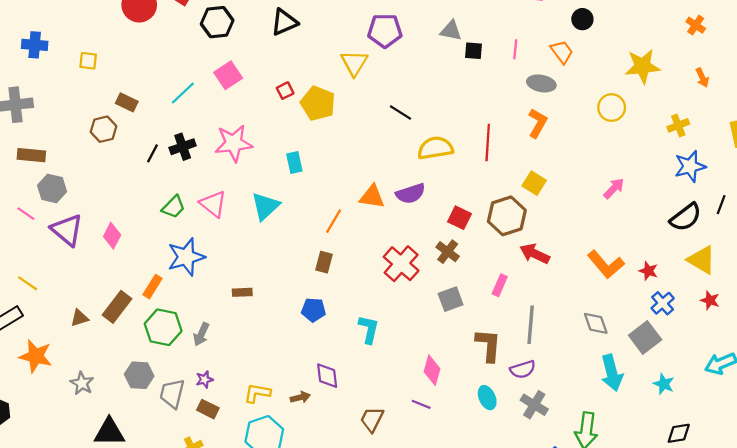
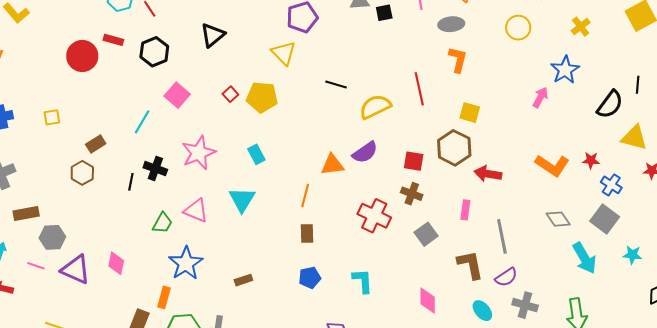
brown rectangle: (127, 102) -> (96, 144), turned -42
black cross: (183, 147) -> (155, 169), turned -35
blue star: (690, 166) -> (565, 70), moved

